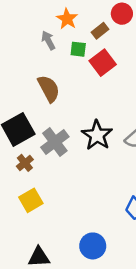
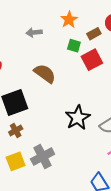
gray arrow: (48, 40) -> (34, 33), moved, turned -77
brown semicircle: (49, 89) -> (45, 74), turned -35
gray cross: (55, 142) -> (43, 157), moved

